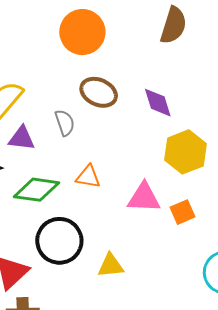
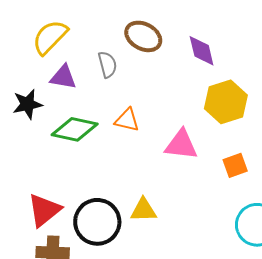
orange square: (182, 212) -> (235, 165), moved
black circle: (59, 241) -> (97, 222), moved

